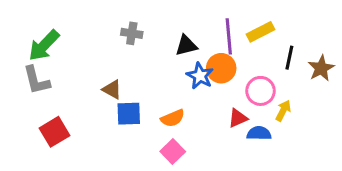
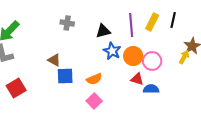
yellow rectangle: (261, 32) -> (152, 22), turned -36
black line: (289, 58) -> (173, 20), moved
orange circle: (221, 68) -> (133, 56), moved
yellow arrow: (283, 111) -> (184, 57), moved
red triangle: (238, 118) -> (137, 79), turned 40

